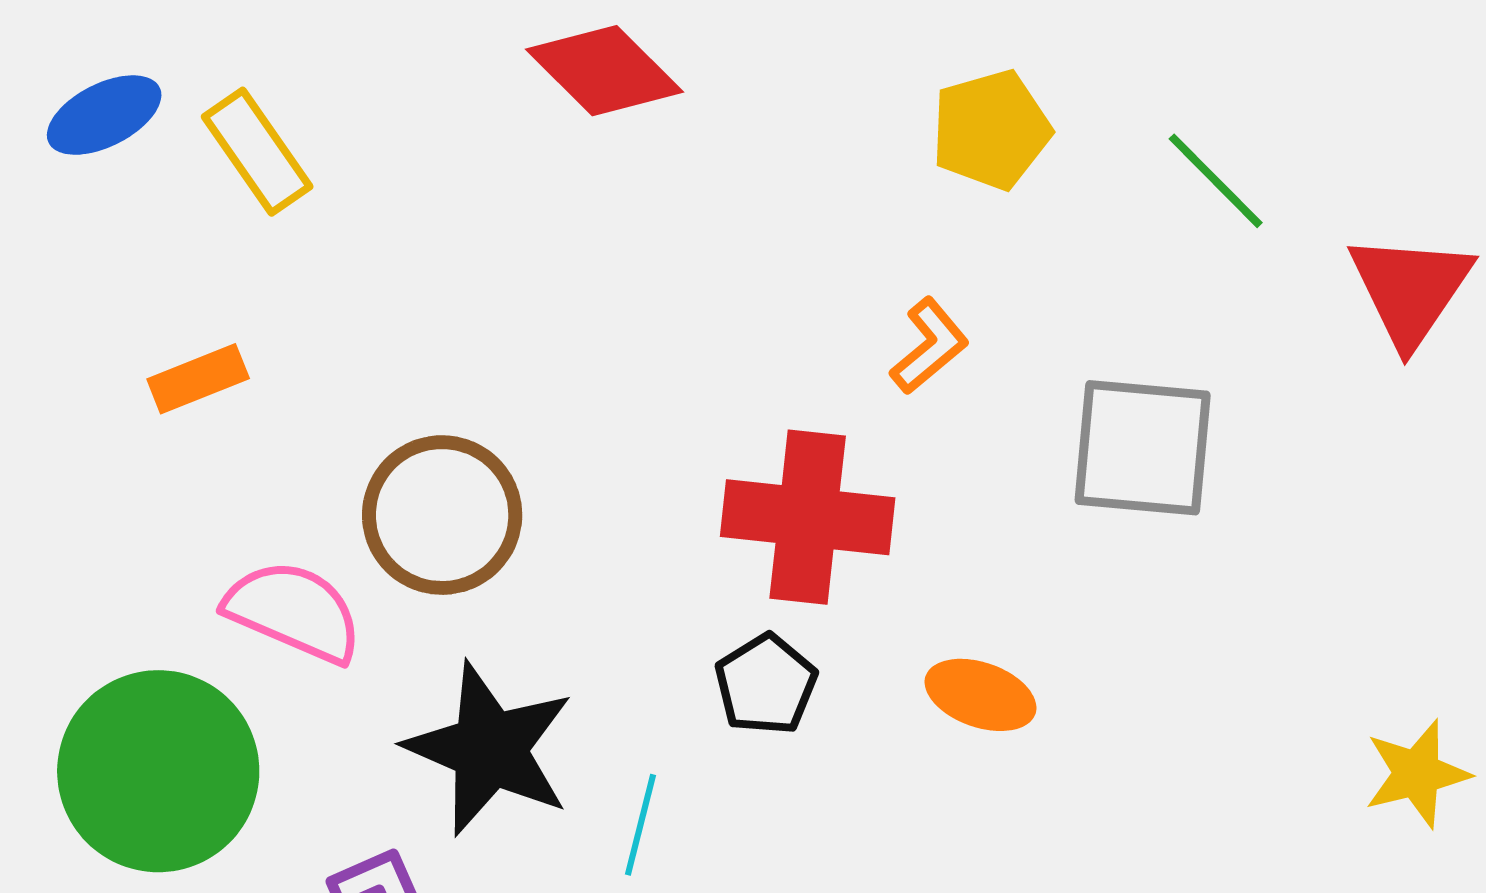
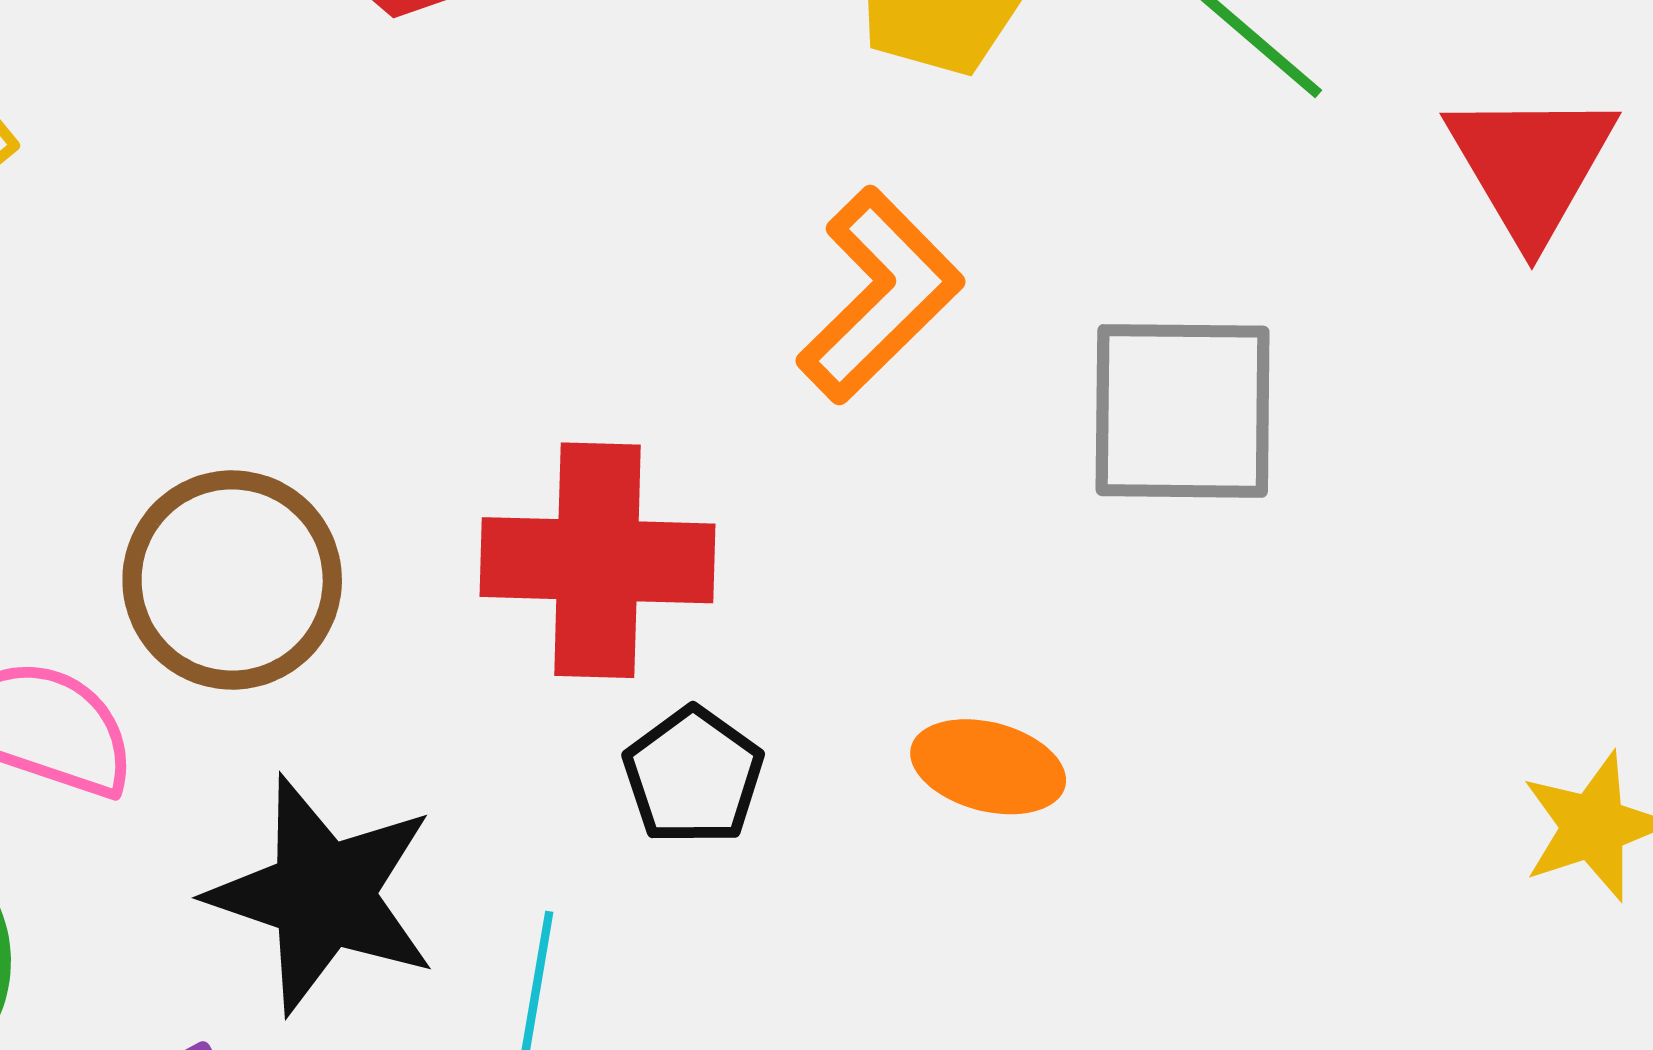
orange L-shape: (929, 346) -> (880, 295), size x1.6
red cross: (808, 517) -> (598, 560), moved

